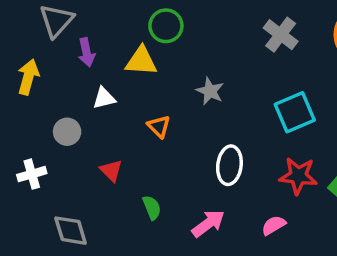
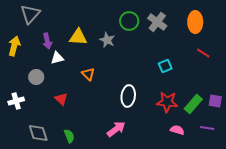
green circle: (166, 26) -> (129, 21), moved
purple arrow: (86, 52) -> (47, 41), moved
gray star: (210, 91) -> (107, 40), moved
cyan square: (295, 112) -> (165, 66), size x0.6
green semicircle: (152, 208) -> (69, 136), moved
pink semicircle: (274, 225) -> (177, 130), moved, turned 48

